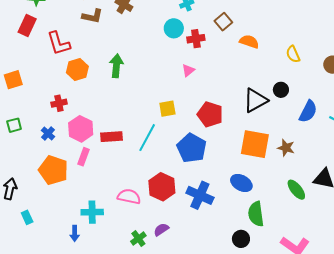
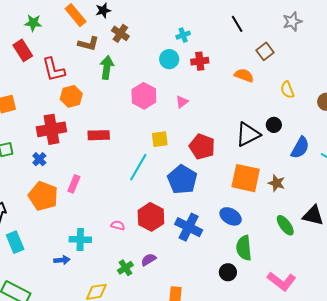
brown square: (223, 22) -> (265, 51), moved
red rectangle: (27, 25) -> (23, 50), turned -60
red cross: (196, 39) -> (200, 61), moved
green arrow: (116, 66) -> (107, 67), moved
red cross: (59, 103) -> (51, 129), size x1.8
pink hexagon: (81, 129) -> (144, 96), moved
red rectangle: (111, 137) -> (99, 135), moved
pink semicircle: (129, 197) -> (118, 225), size x0.6
cyan rectangle: (27, 217) -> (15, 242), size x1.5
blue arrow: (75, 233) -> (62, 260), turned -98

